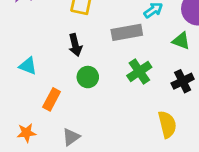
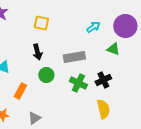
gray rectangle: (127, 32) -> (74, 57), moved
green cross: (139, 71) -> (78, 83), moved, turned -30
black cross: (183, 81) -> (103, 80), moved

